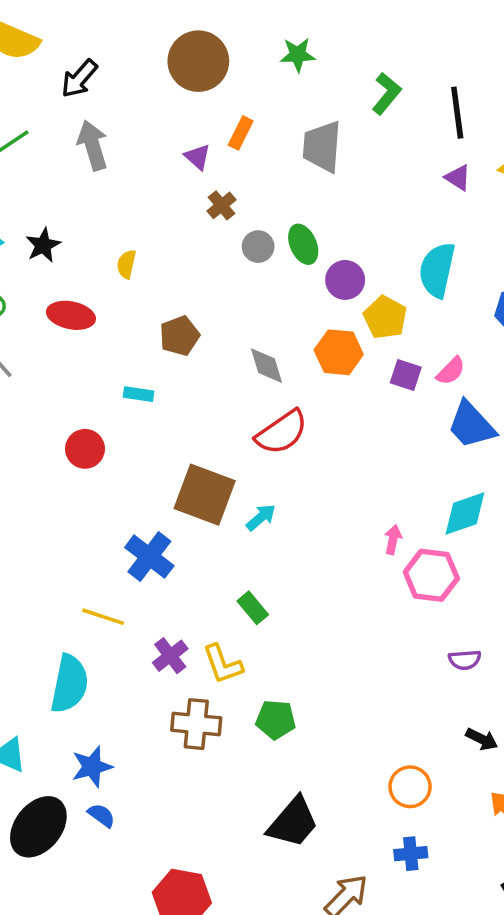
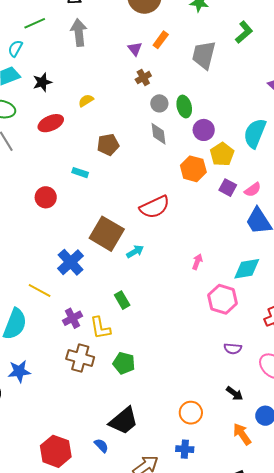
yellow semicircle: (126, 264) -> (86, 101), turned 35
red ellipse: (71, 315) -> (51, 123), turned -45
gray diamond: (267, 366) -> (158, 134), moved
pink arrow: (393, 540) -> (197, 262), moved
blue semicircle: (101, 815) -> (101, 446), moved

